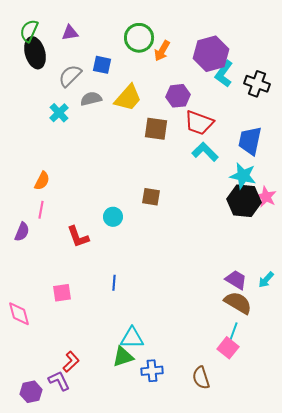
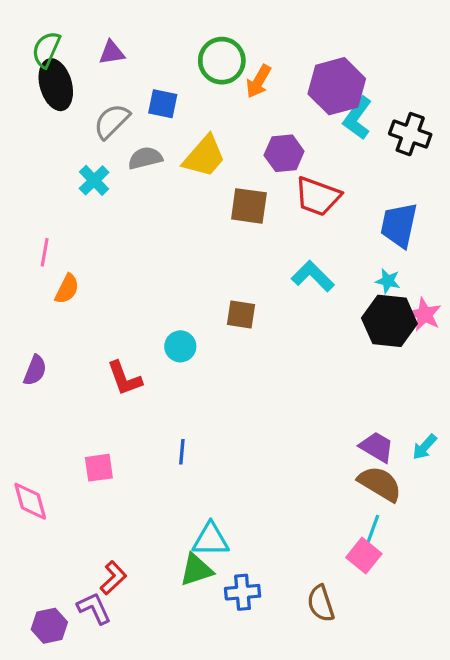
cyan L-shape: (205, 152) -> (313, 276), moved
cyan star: (243, 176) -> (388, 281), size x0.6
pink line: (41, 210) -> (45, 252), moved

